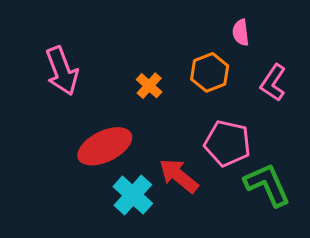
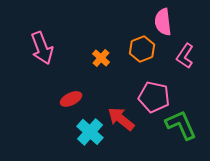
pink semicircle: (241, 33) -> (163, 22), size x1.5
red ellipse: (105, 146) -> (71, 99), size x0.6

